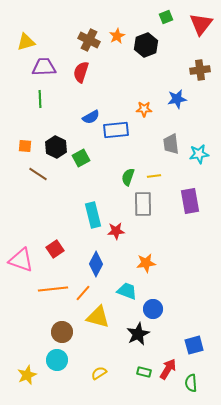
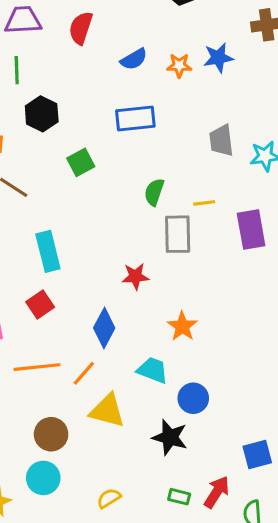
blue star: (177, 99) -> (218, 58), moved
orange star: (144, 109) -> (179, 65), moved
blue semicircle: (91, 117) -> (134, 59), moved
black hexagon: (56, 147) -> (42, 114), moved
yellow line: (154, 176) -> (204, 203), moved
cyan rectangle: (93, 215) -> (48, 251), moved
orange star: (146, 263) -> (182, 326), turned -30
black star: (138, 334) -> (170, 437), turned -30

